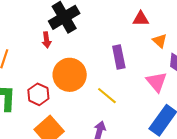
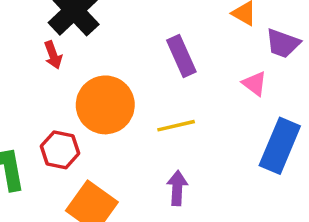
pink triangle: (157, 82) -> (254, 84), size x0.7
yellow line: (107, 96) -> (176, 126), turned -40

